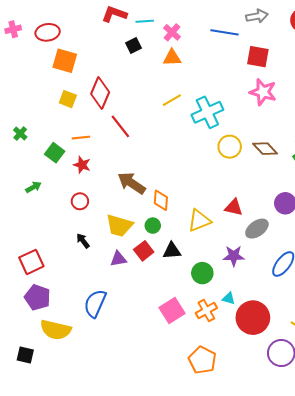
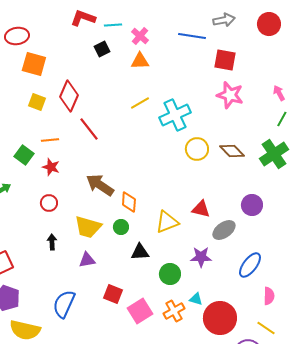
black arrow: (83, 241) -> (52, 242), turned 35
red square: (144, 251) -> (113, 294), moved, turned -30

